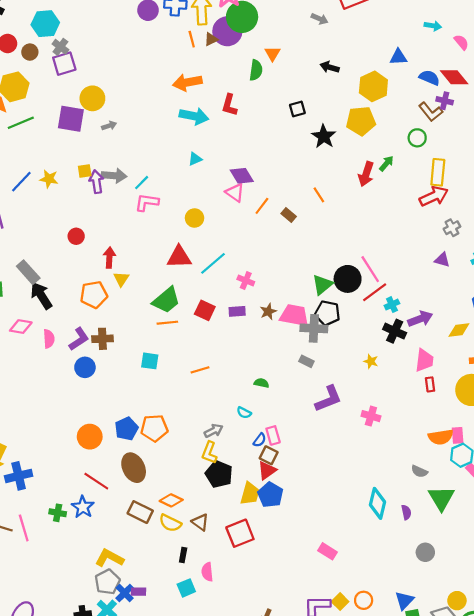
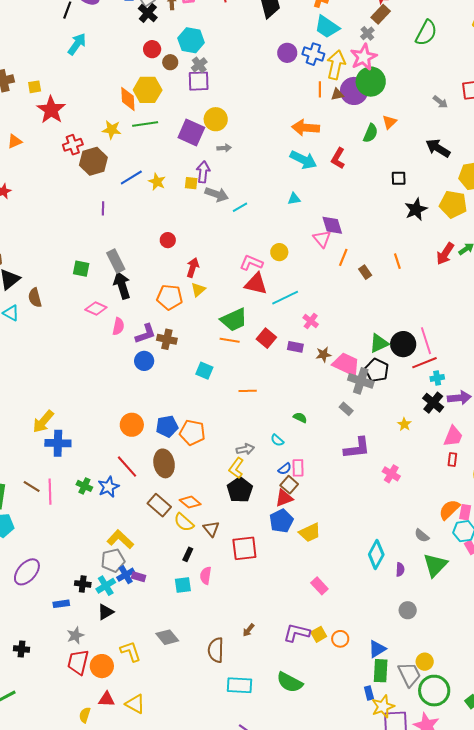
black arrow: (330, 67) -> (438, 148), size x1.4
purple arrow: (96, 182) -> (203, 172), moved
pink L-shape: (147, 202) -> (251, 263), moved
orange line: (262, 206) -> (343, 257), turned -30
orange semicircle: (441, 437) -> (449, 510), turned 130
yellow trapezoid: (250, 494) -> (310, 533), moved, turned 35

